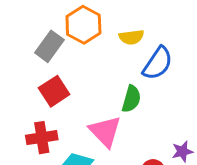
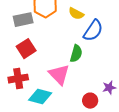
yellow semicircle: (131, 37) -> (76, 14), turned 35
gray rectangle: (49, 46) -> (23, 20), turned 42

